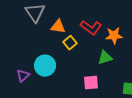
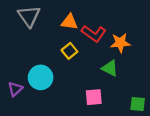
orange triangle: (58, 27) -> (69, 22), moved
green triangle: (105, 58) -> (110, 68), turned 42

